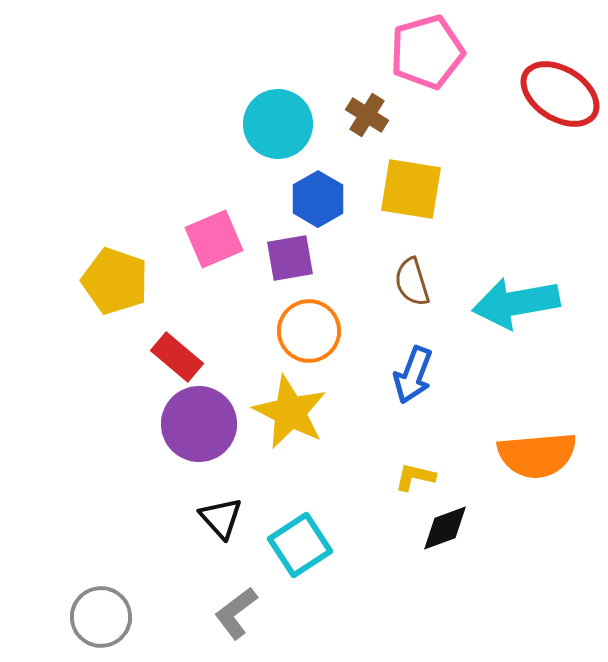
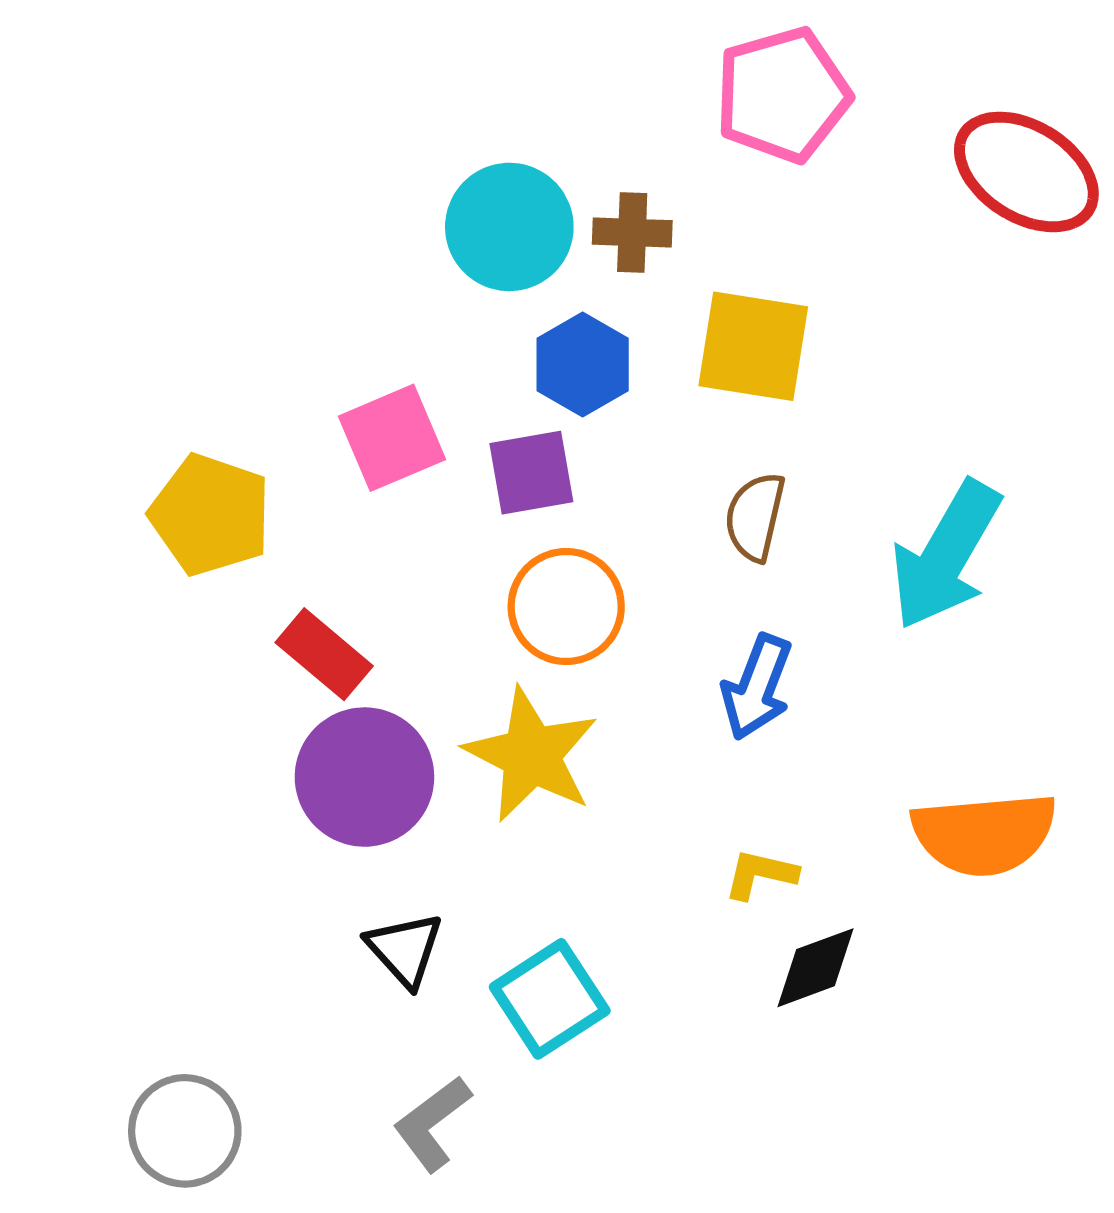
brown cross: (367, 115) -> (632, 232), moved, turned -30
brown semicircle: (412, 282) -> (755, 517), turned 30
cyan arrow: (516, 303) -> (946, 555), turned -50

